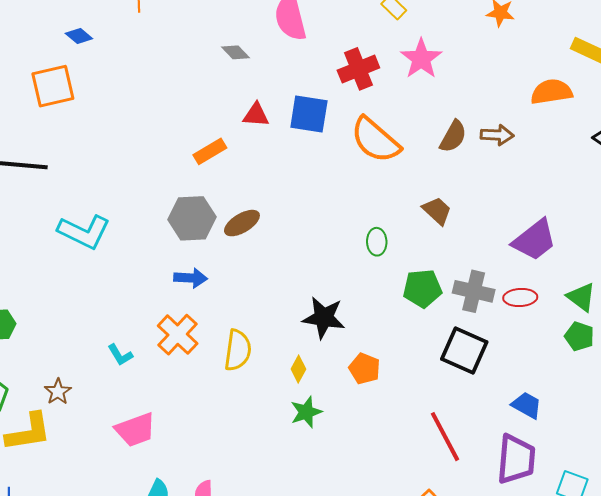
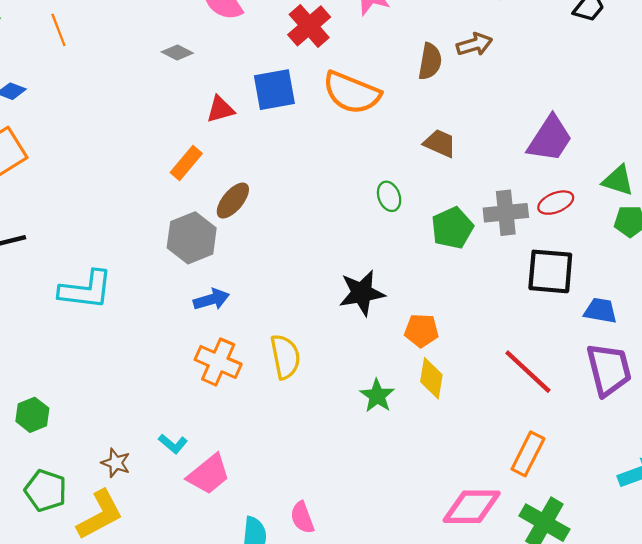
brown ellipse: (242, 223) -> (233, 201), moved
black square: (464, 351) -> (550, 271), moved
cyan L-shape: (120, 355) -> (173, 444), moved
yellow diamond: (298, 369) -> (431, 378), moved, size x1.4

